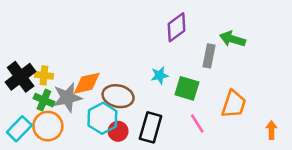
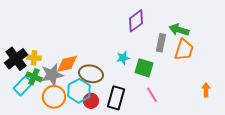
orange trapezoid: (234, 104) -> (184, 50), moved
orange circle: (48, 126) -> (54, 97), moved
cyan rectangle: (19, 129) -> (23, 86), moved
orange arrow: (271, 130) -> (206, 90), moved

